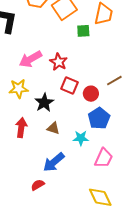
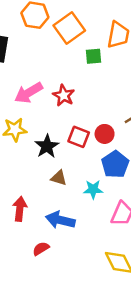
red square: (70, 85) -> (79, 137), moved
red arrow: (21, 128) -> (20, 209), moved
blue arrow: (54, 162) -> (60, 220), turned 55

